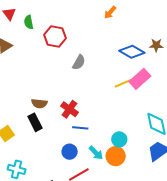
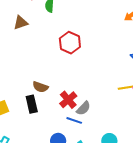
red hexagon: (55, 37) -> (70, 43), moved
gray semicircle: (79, 62) -> (83, 108), moved

